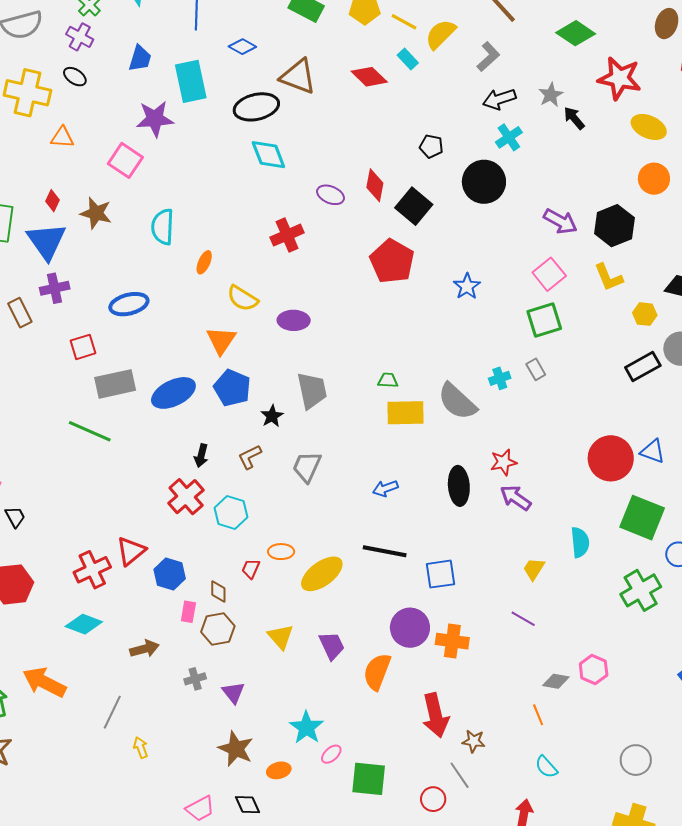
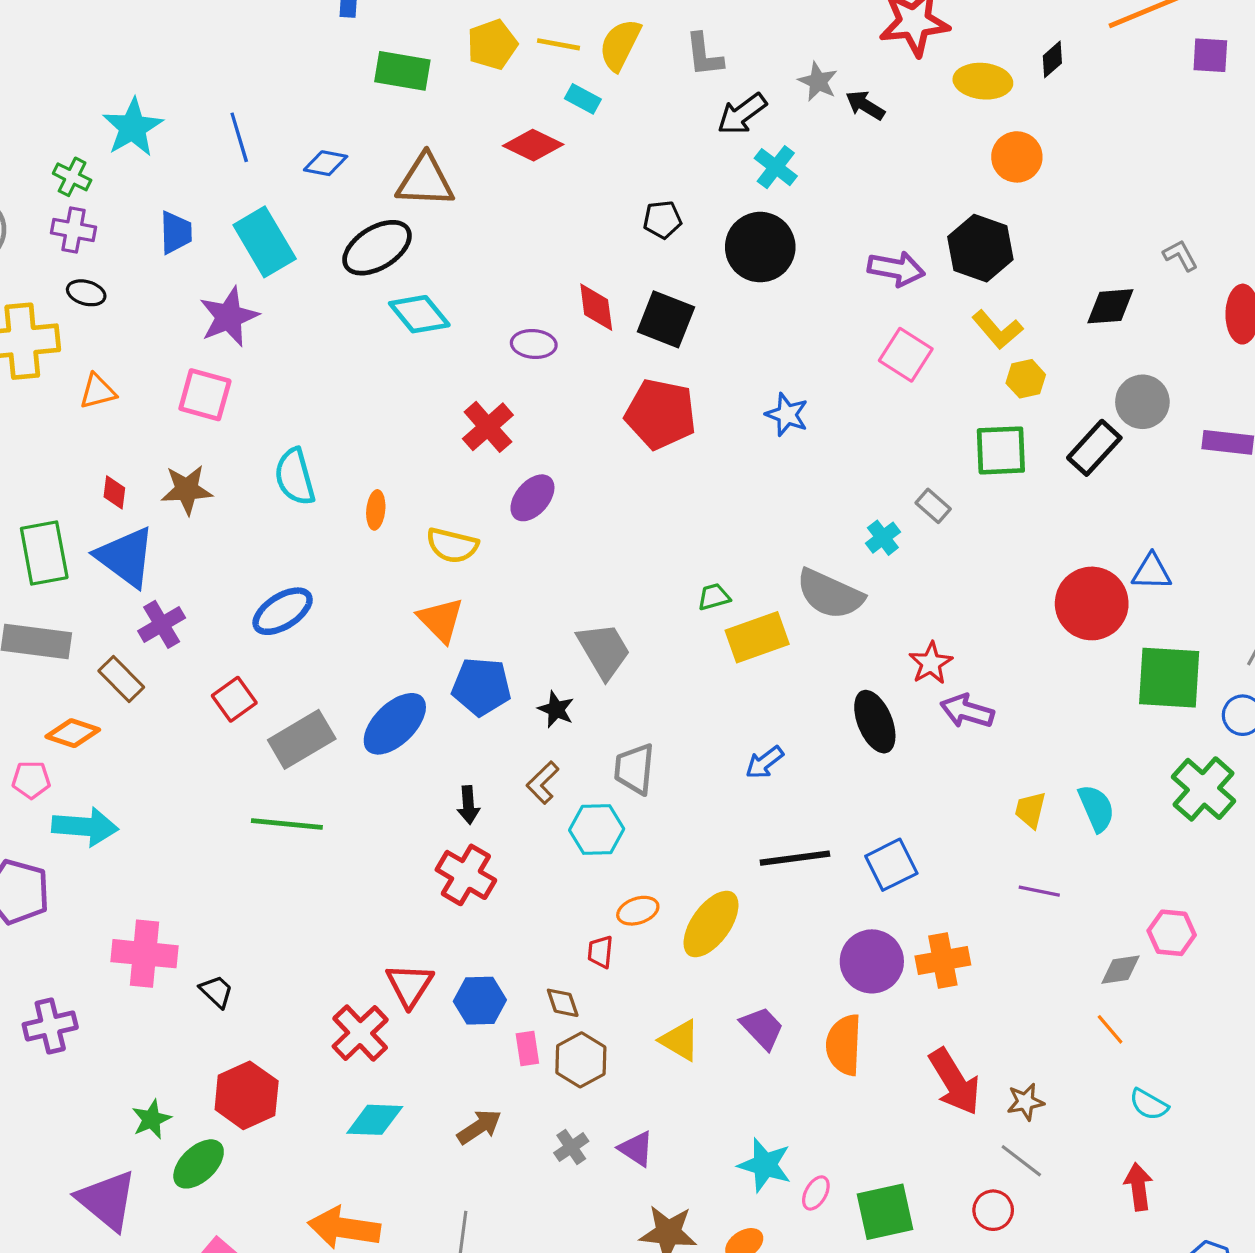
gray L-shape: (488, 57) -> (704, 55), turned 144
yellow hexagon: (645, 314) -> (1026, 379), moved
purple ellipse: (294, 320) -> (532, 498), moved, turned -32
green square: (544, 320) -> (1001, 450), moved, turned 33
cyan hexagon: (231, 513) -> (597, 830), moved
cyan semicircle: (580, 542) -> (1096, 808), moved

